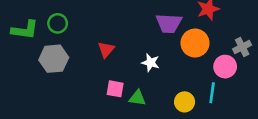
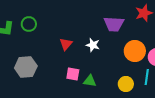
orange circle: (195, 43) -> (135, 51), moved
gray hexagon: (54, 59) -> (26, 67), moved
white star: (151, 63) -> (93, 45), moved

